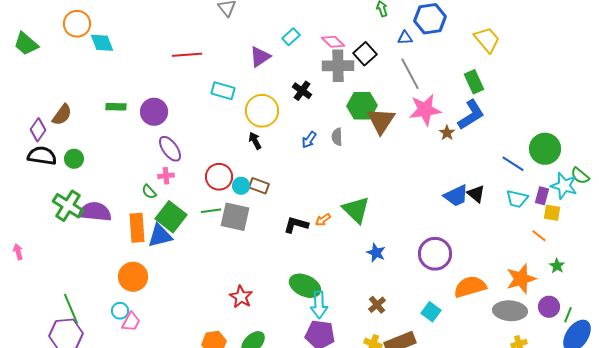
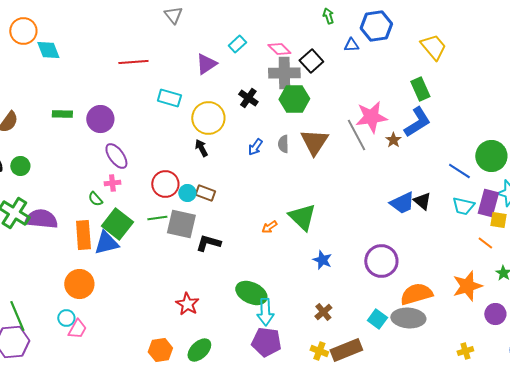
gray line: (410, 74) -> (356, 135), moved
green hexagon: (362, 106) -> (294, 99), moved
brown triangle: (381, 121) -> (314, 142), moved
purple rectangle: (542, 196) -> (488, 203), size x1.5
black L-shape: (296, 225) -> (208, 243), moved
gray ellipse: (510, 311) -> (408, 318), moved

